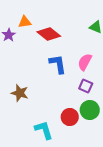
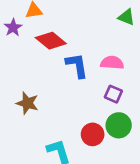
red diamond: (49, 34) -> (51, 41), moved
pink semicircle: (85, 62) -> (112, 63), turned 66

